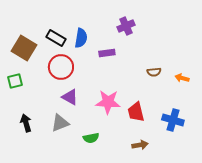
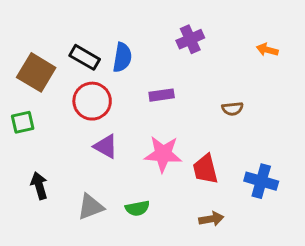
purple rectangle: (107, 53) -> (162, 95), moved
orange arrow: (182, 78) -> (267, 50), moved
gray triangle: (60, 123) -> (91, 207), moved

